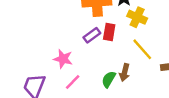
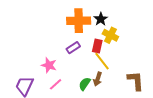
red rectangle: (109, 32) -> (97, 46), moved
yellow line: (142, 49) -> (102, 61), moved

